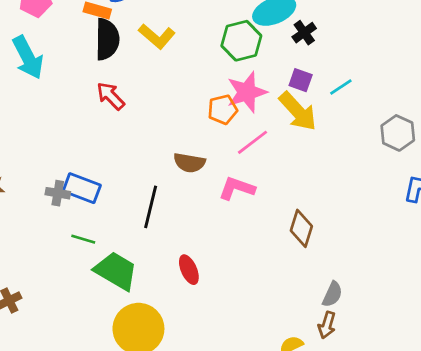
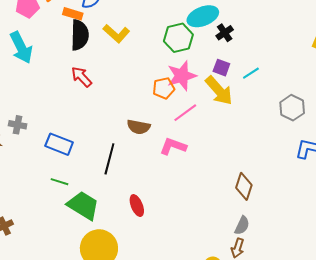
gray cross: (58, 193) -> (18, 125), moved
brown diamond: (301, 228) -> (244, 186), moved

